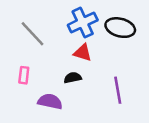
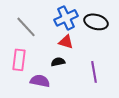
pink rectangle: (24, 75) -> (19, 60), size x1.5

